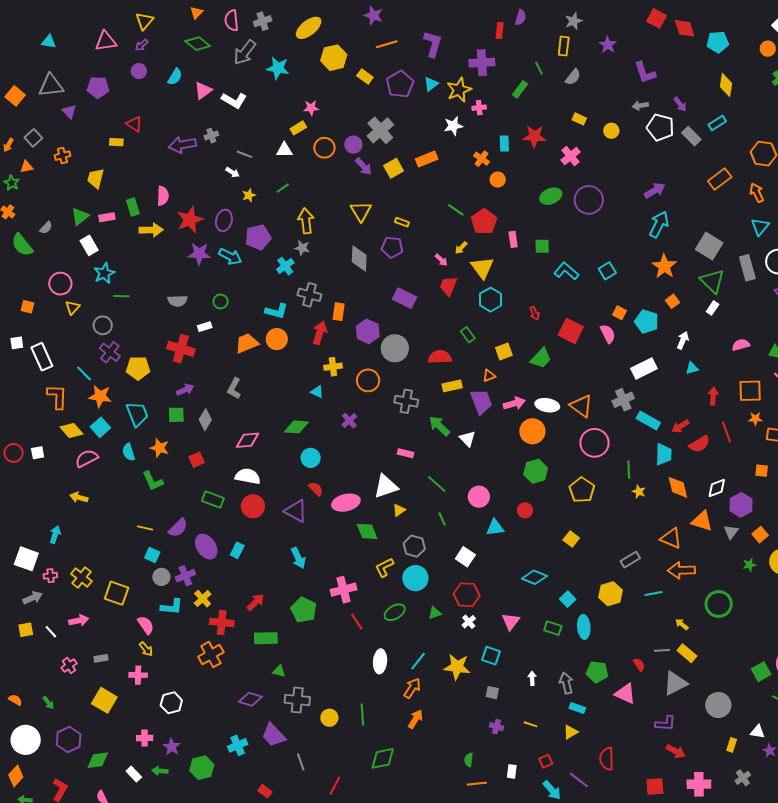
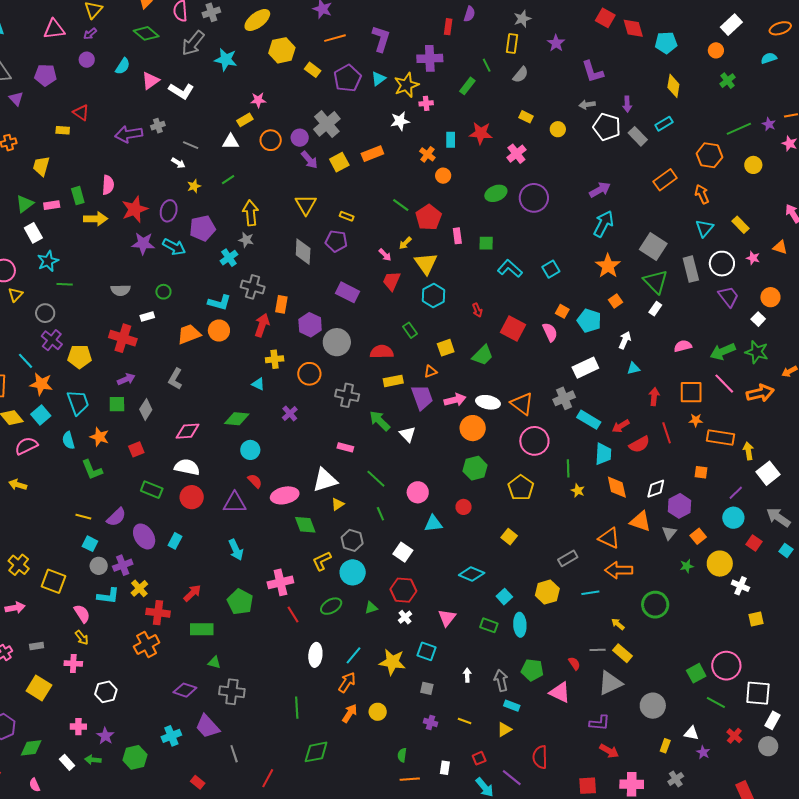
purple arrow: (680, 104) -> (627, 104), turned 35
purple triangle: (296, 511) -> (235, 503), turned -30
yellow circle: (329, 718) -> (378, 712), moved

